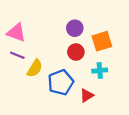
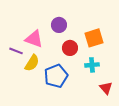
purple circle: (75, 28) -> (59, 25), moved
pink triangle: (16, 33) -> (34, 39), moved
red triangle: (87, 95) -> (106, 88), moved, turned -40

